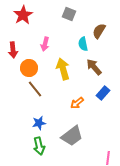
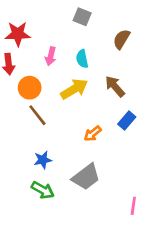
red star: (23, 15) -> (18, 34), moved, turned 30
cyan semicircle: (83, 44) -> (82, 59), moved
yellow arrow: (63, 69) -> (74, 89), turned 75
green arrow: (39, 146) -> (43, 190), turned -48

